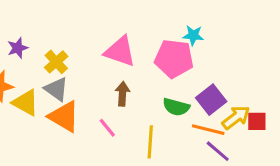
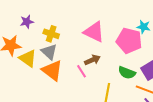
yellow cross: (56, 62) -> (51, 34), turned -35
brown arrow: (122, 94) -> (92, 60), turned 56
pink line: (107, 128) -> (81, 71), moved

